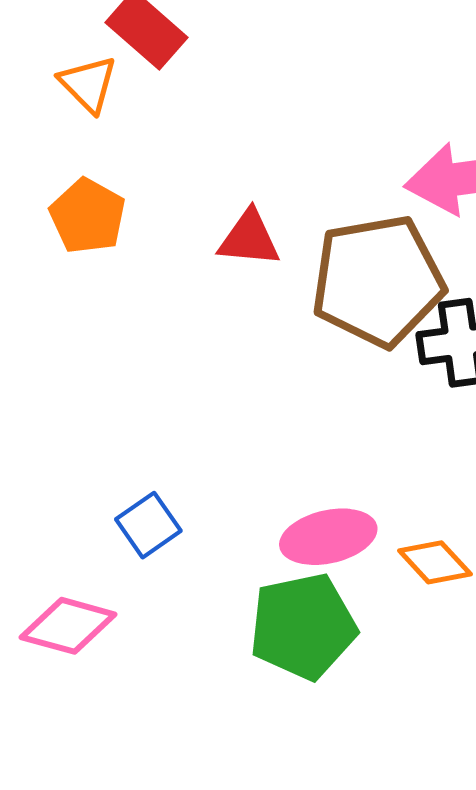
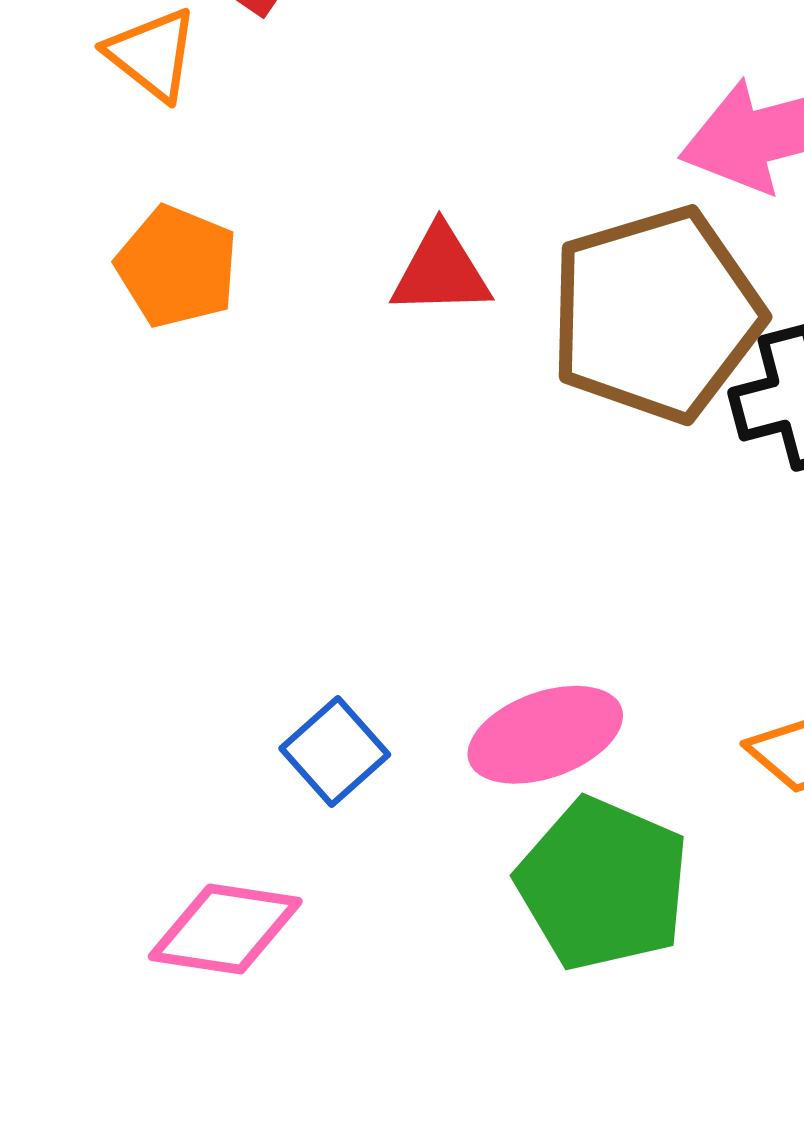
pink ellipse: (328, 537) -> (545, 735), moved
green pentagon: (303, 626) -> (603, 884), turned -30

